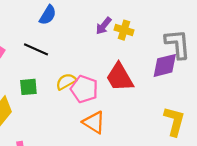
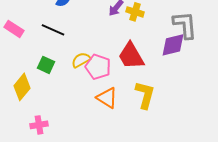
green square: (28, 87) -> (46, 65), turned 30
yellow L-shape: (174, 121) -> (145, 95), moved

